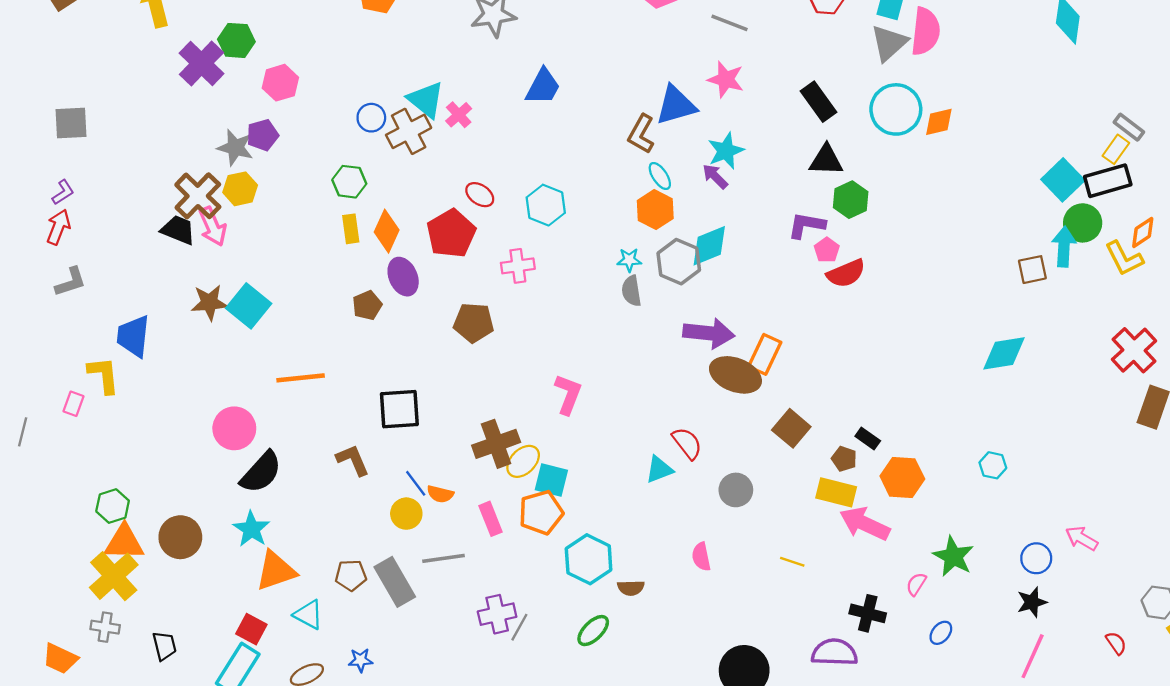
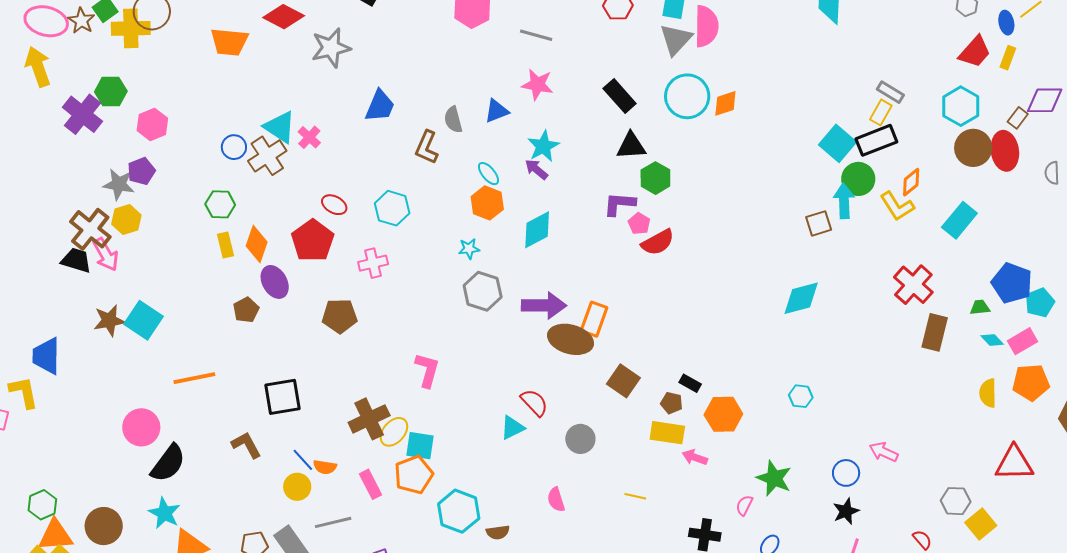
blue triangle: (676, 105) -> (496, 111), size x0.7
brown L-shape: (641, 134) -> (427, 147), moved
gray hexagon: (679, 262) -> (483, 291), moved
gray semicircle: (631, 291) -> (453, 120), moved
pink arrow: (865, 524) -> (695, 457), size x0.6

